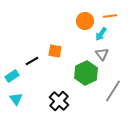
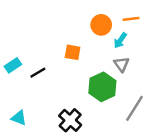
orange square: (55, 51) -> (73, 52), moved
cyan rectangle: (12, 76) -> (13, 65), moved
cyan triangle: (16, 99) -> (19, 118), turned -32

